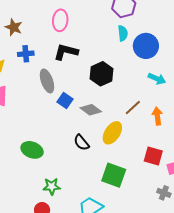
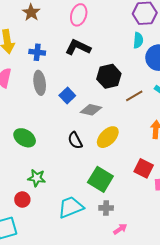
blue cross: (26, 54) -> (37, 52), moved
gray ellipse: (47, 81) -> (40, 83), moved
brown line: (133, 108) -> (134, 96), moved
gray diamond: (91, 110) -> (91, 110), turned -35
gray cross: (164, 193) -> (106, 208), moved, turned -32

